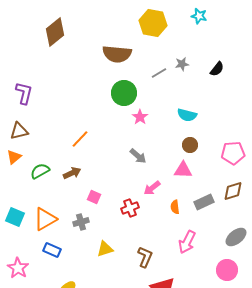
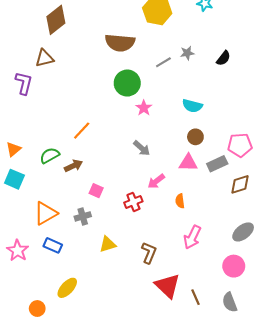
brown triangle: (19, 131) -> (44, 58), moved
green semicircle: (40, 171) -> (50, 155), moved
gray rectangle: (204, 202) -> (217, 164), moved
cyan square: (15, 217) -> (14, 179), moved
pink star: (18, 268) -> (18, 251), moved

